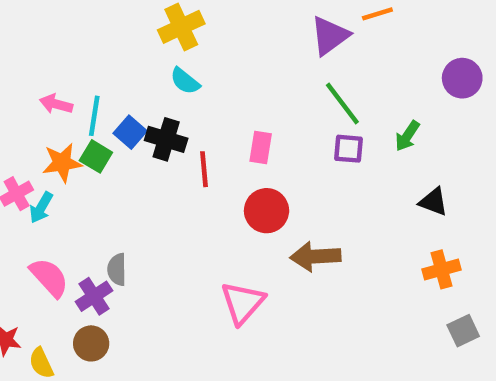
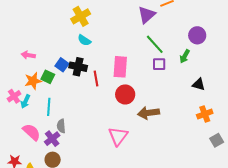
purple circle: (462, 78) -> (197, 35), moved
cyan line: (94, 116) -> (49, 107), moved
pink rectangle: (261, 147) -> (120, 67), size x1.5

